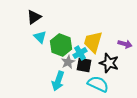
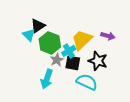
black triangle: (34, 17) -> (38, 26), moved
yellow trapezoid: (93, 42) -> (82, 40), turned 30
purple arrow: (125, 44) -> (108, 36), moved

